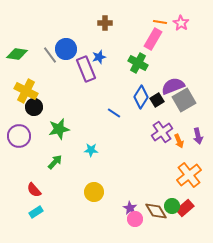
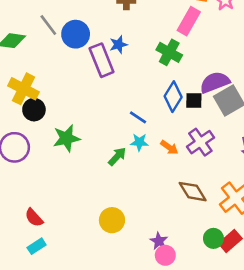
gray line: (50, 55) -> (48, 25), moved
black square: (157, 100) -> (194, 101), turned 32
orange arrow: (179, 141) -> (169, 147), moved, turned -32
cyan star: (91, 150) -> (139, 142), moved
green arrow: (55, 162) -> (117, 156), moved
brown diamond: (156, 211) -> (193, 192), moved

